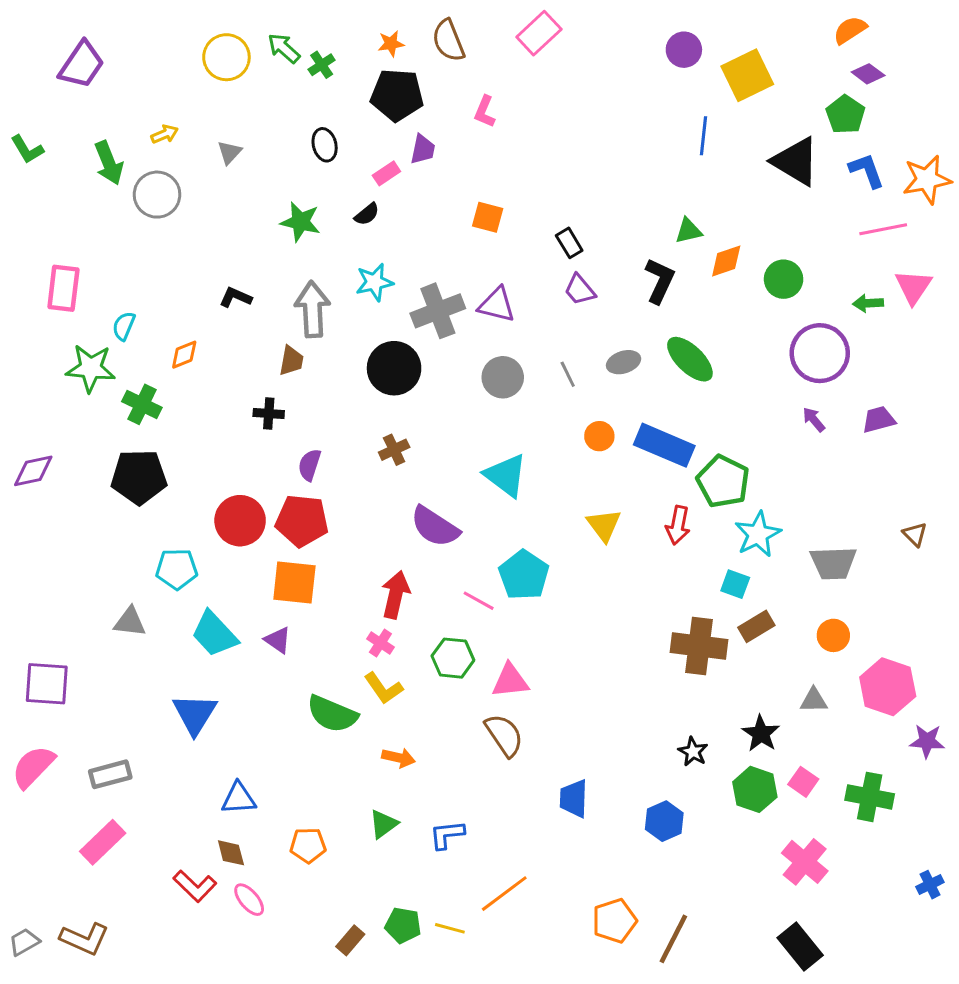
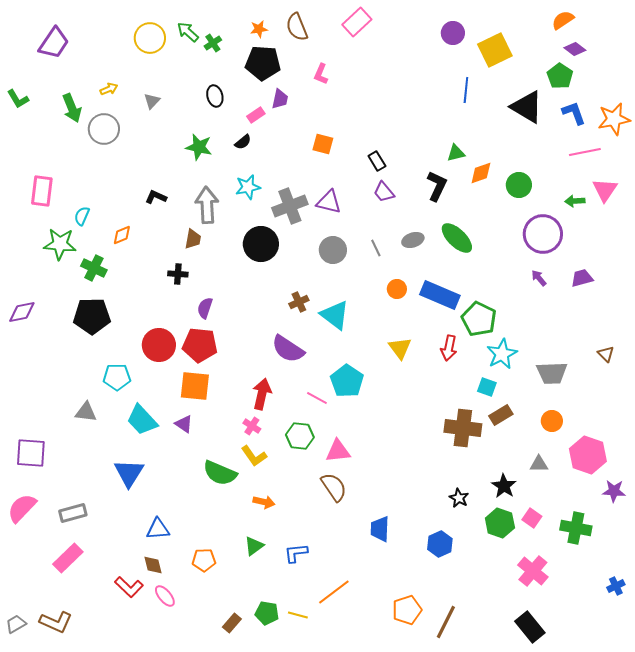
brown cross: (394, 450) -> (299, 302), moved

